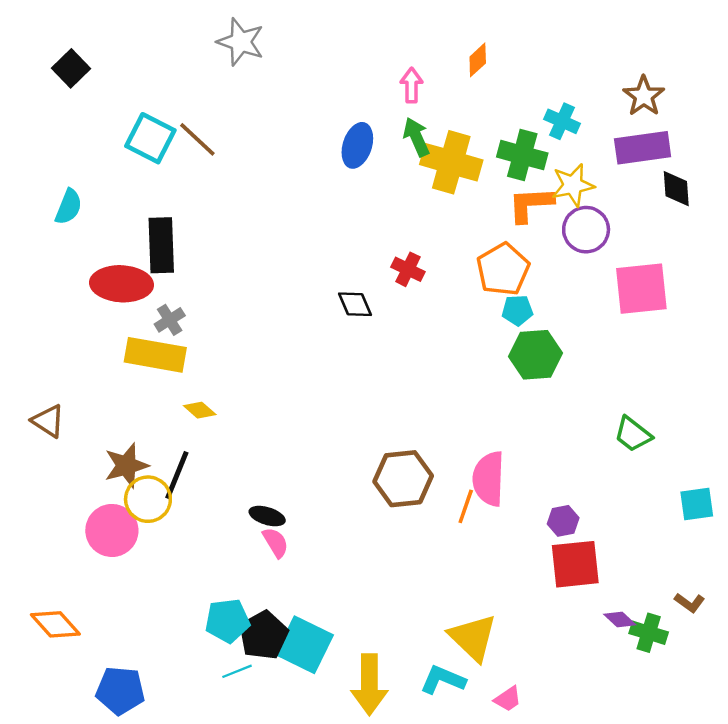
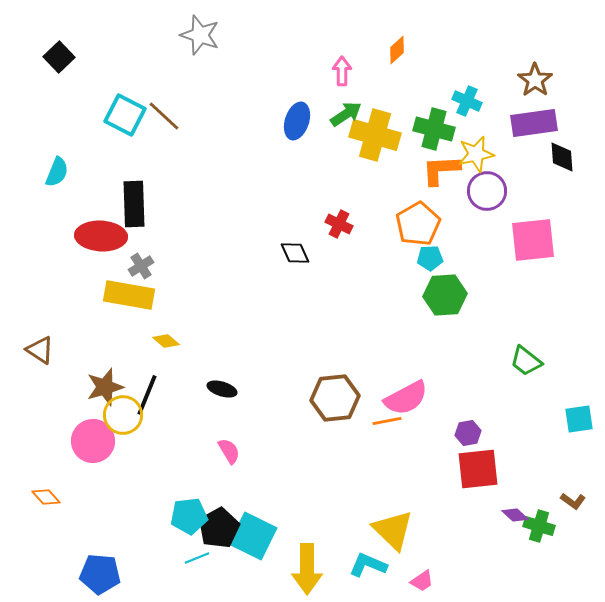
green arrow: (416, 137) -> (346, 114), turned 80
pink semicircle: (489, 479) -> (406, 398), turned -120
orange line: (466, 506) -> (387, 421), turned 60
black ellipse: (267, 516) -> (222, 389), moved
orange diamond: (55, 624) -> (46, 497), moved, size x0.7

